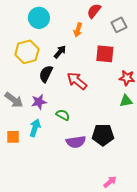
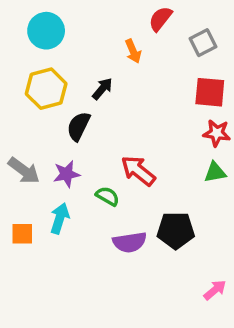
cyan circle: (39, 18) -> (46, 31), moved
orange arrow: (78, 30) -> (133, 51), turned -40
red square: (105, 54) -> (210, 92), moved
red arrow: (77, 81) -> (138, 171), moved
pink arrow: (110, 182) -> (215, 290), moved

